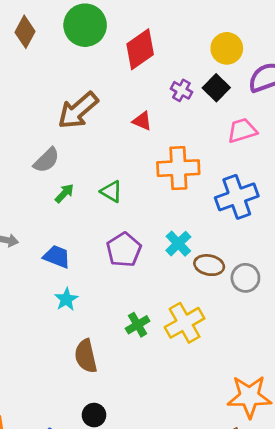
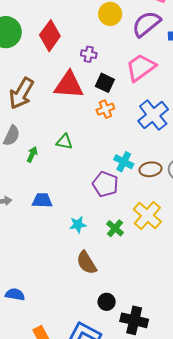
black square: (216, 88) -> (105, 83), moved
red triangle: (142, 121) -> (69, 85), size x2.0
pink trapezoid: (242, 130) -> (141, 67), size x1.4
orange cross: (178, 168) -> (105, 109), size x0.6
purple pentagon: (124, 250) -> (105, 184), moved
cyan star: (66, 299) -> (78, 225), moved, turned -30

